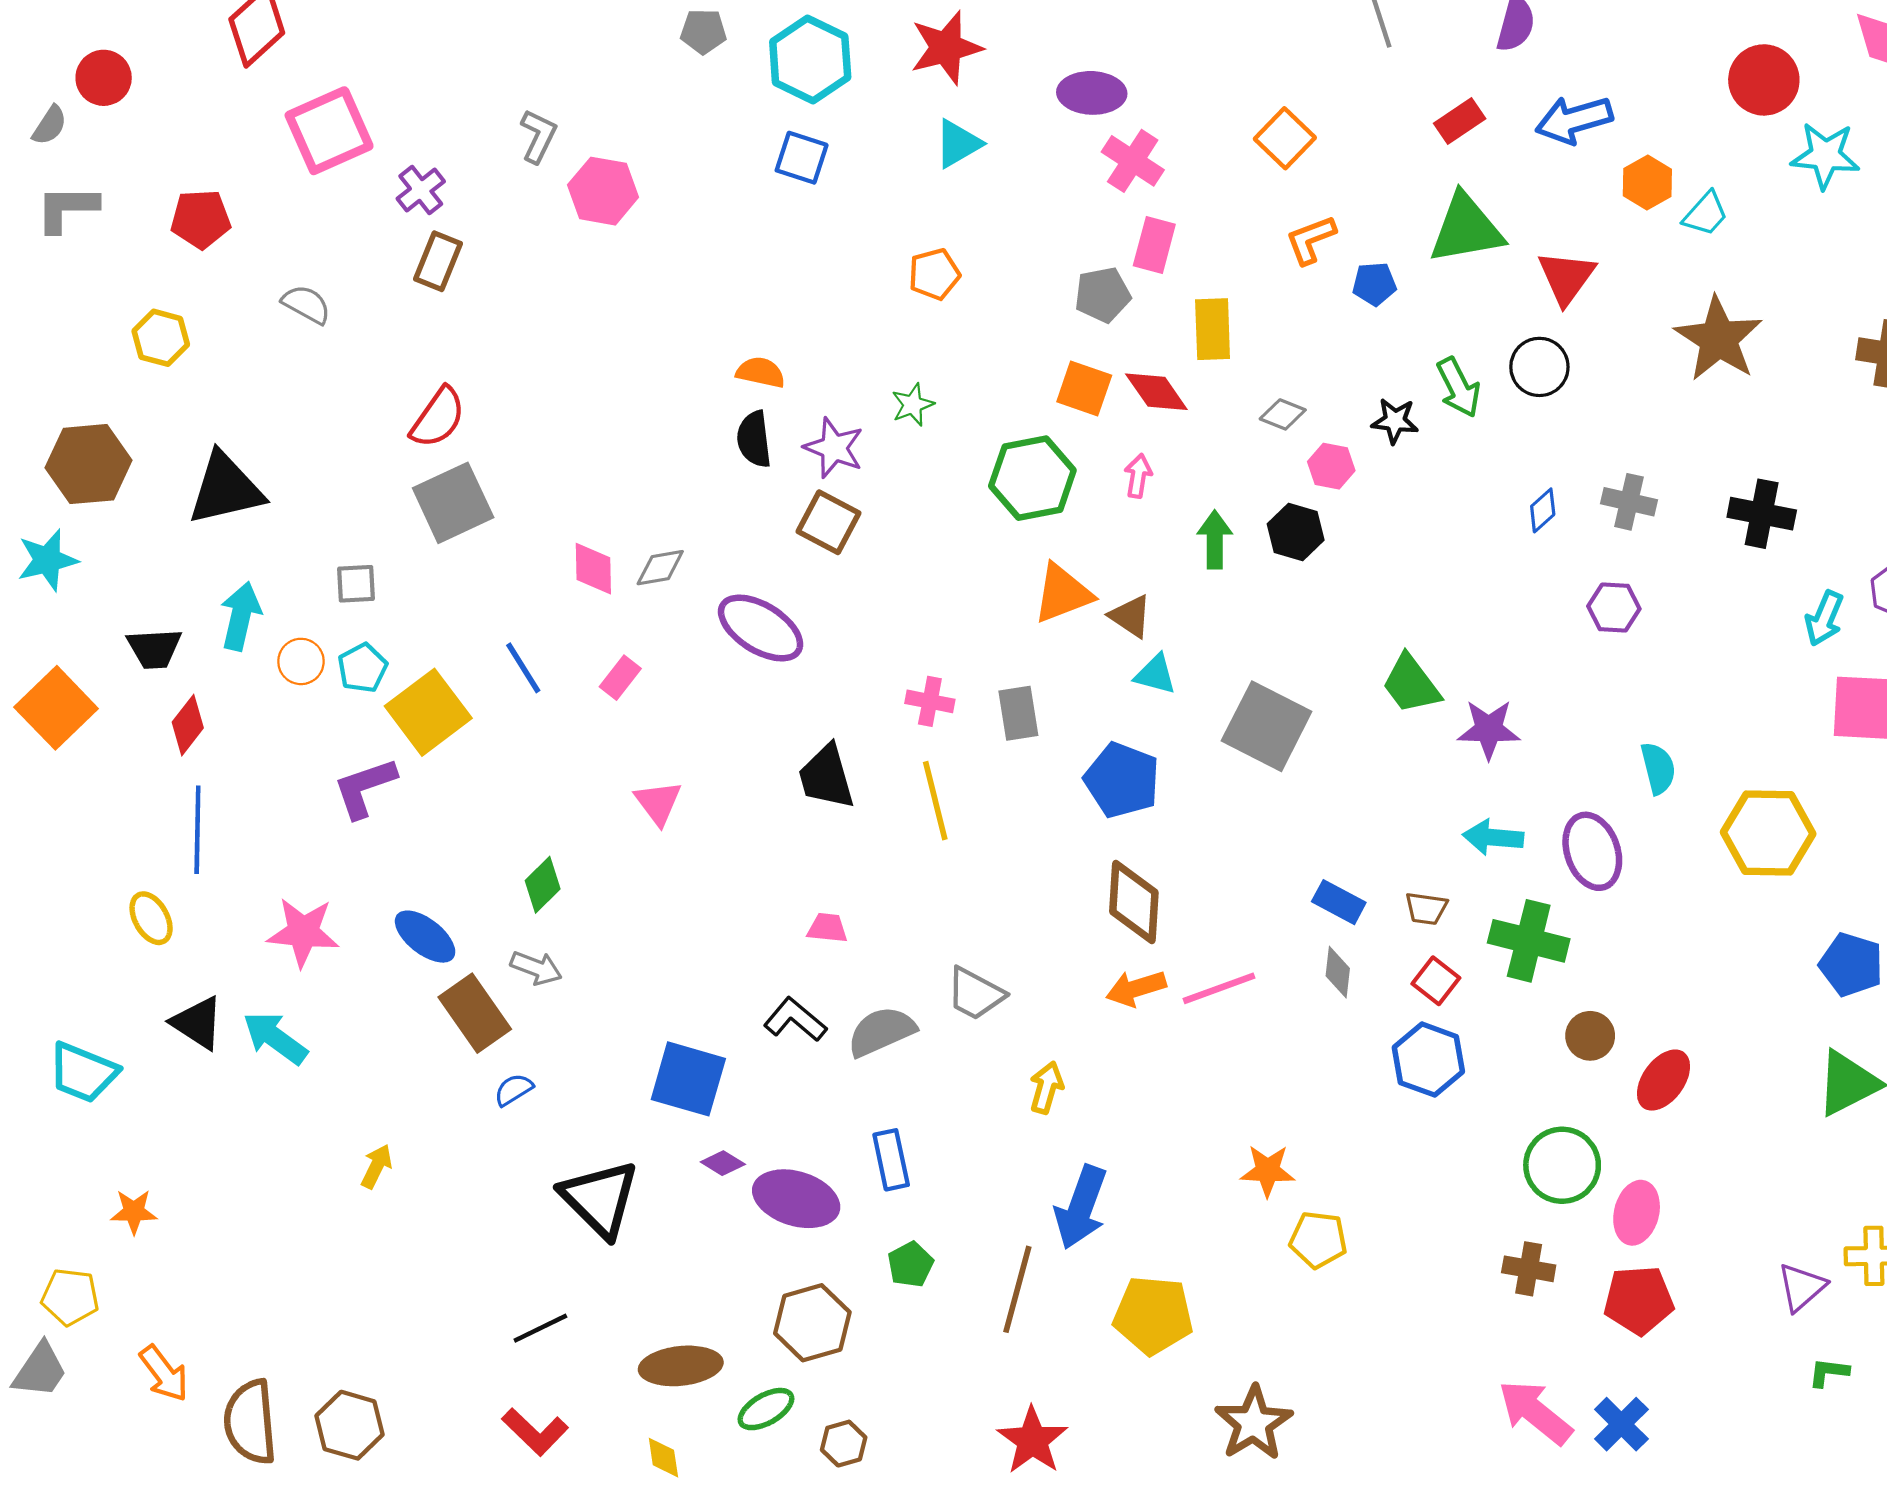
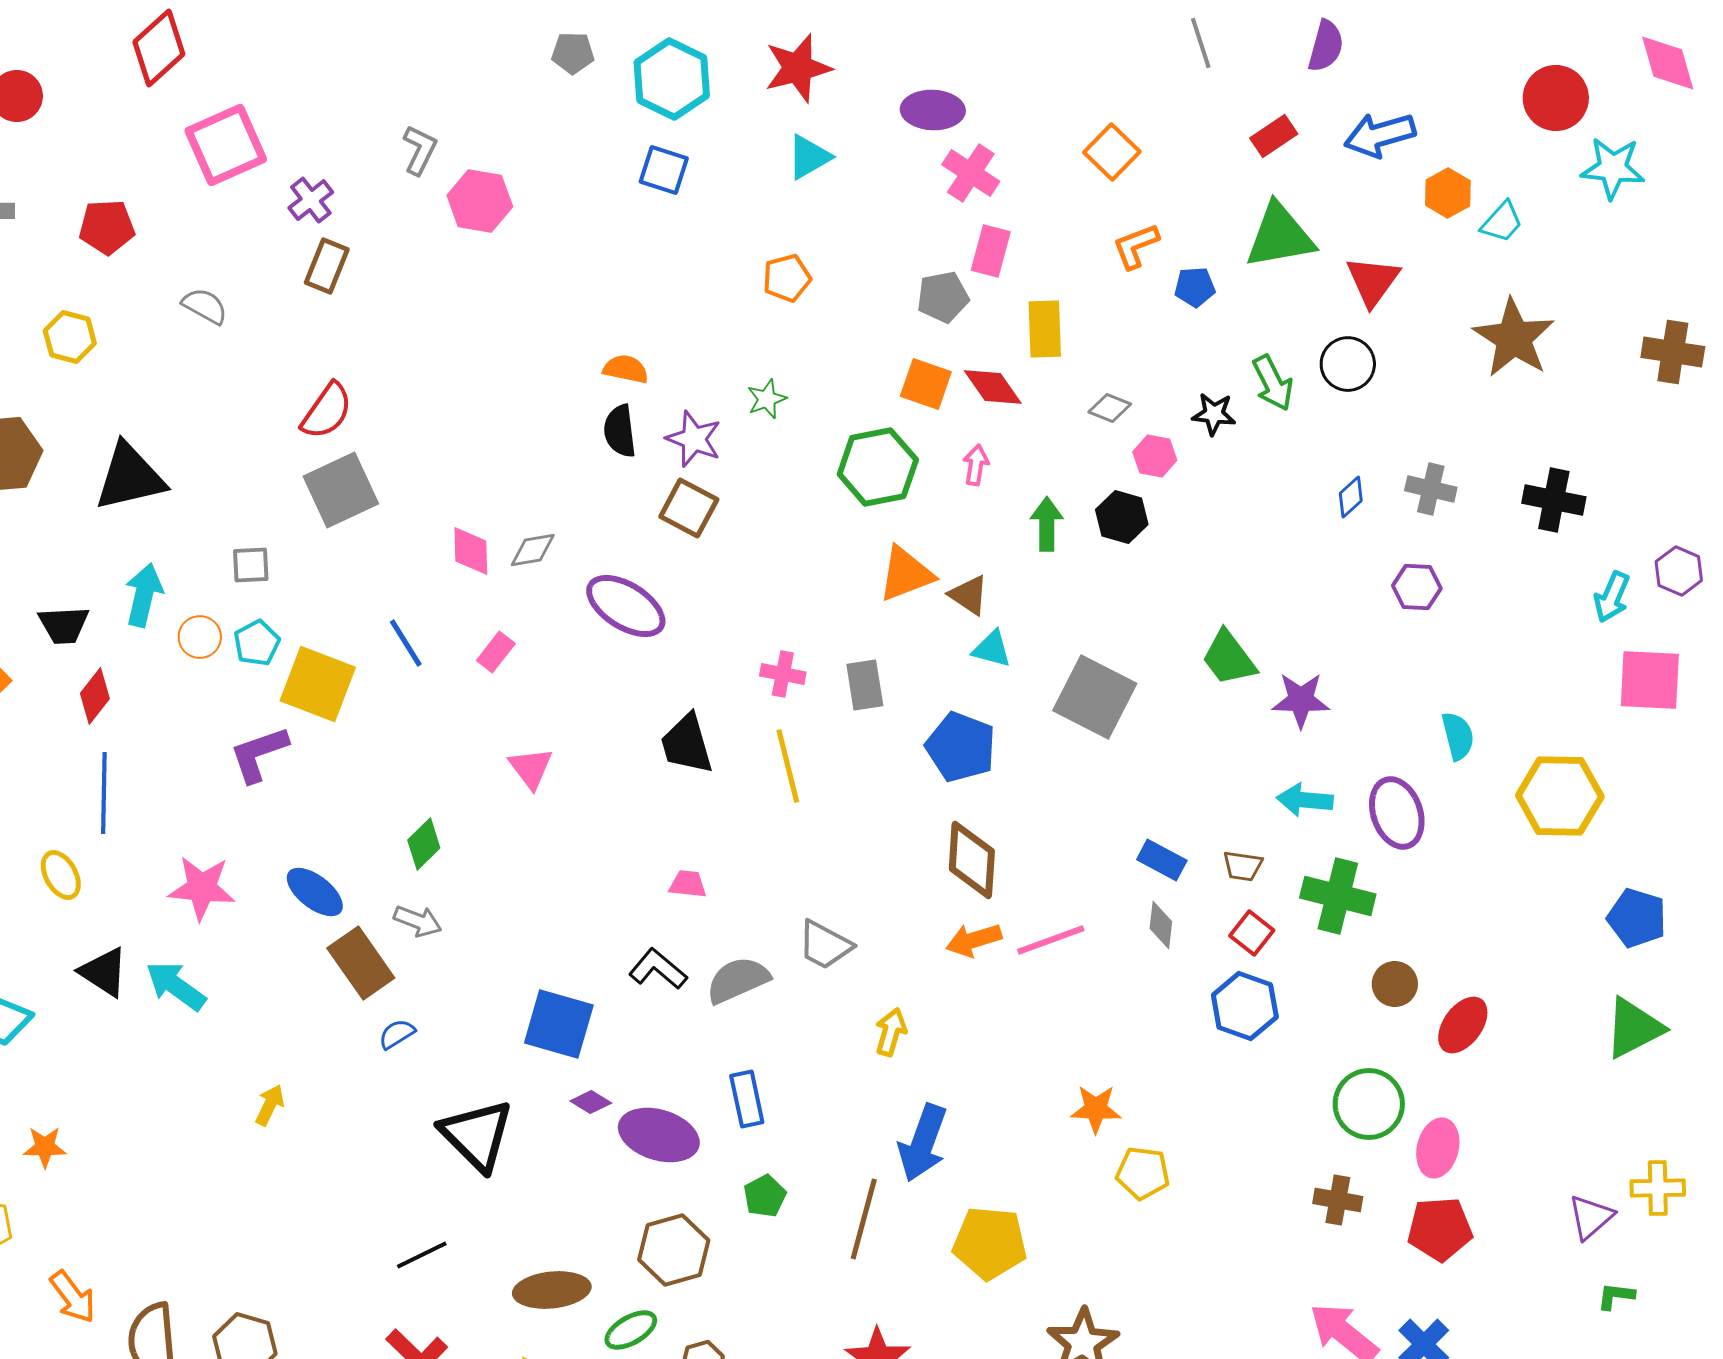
yellow square: (428, 712) -> (318, 684), turned -32

